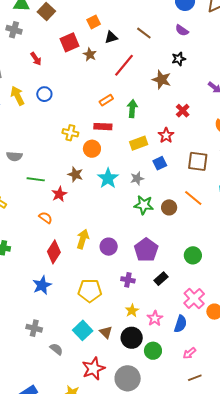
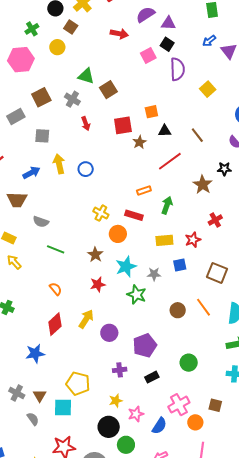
red arrow: (36, 59) -> (86, 124), moved
red star: (59, 194) -> (98, 284), moved
green star: (144, 205) -> (137, 295), moved
purple cross: (128, 280) -> (120, 370), turned -32
yellow pentagon: (90, 291) -> (78, 384), moved
cyan square: (83, 330) -> (63, 407), turned 30
brown triangle: (106, 332) -> (40, 396), moved

